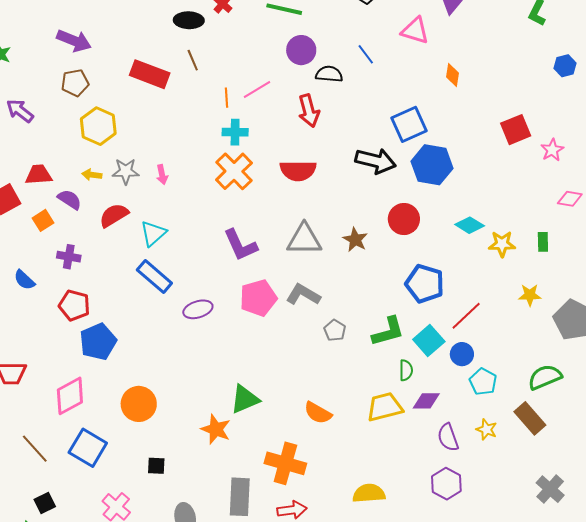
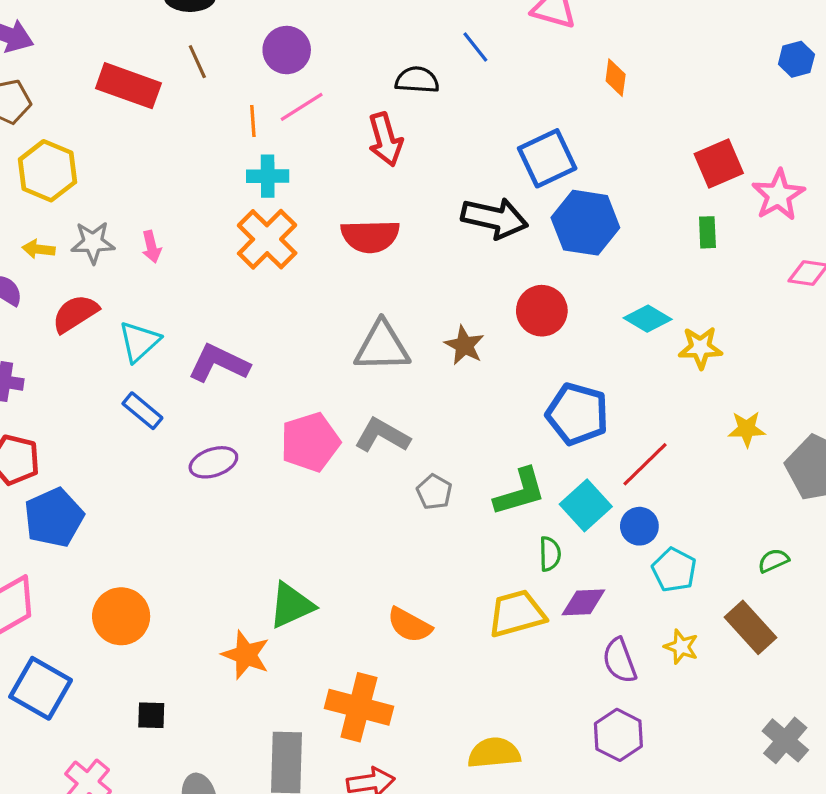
purple circle: (301, 50) -> (287, 50), moved
pink star: (552, 150) -> (778, 195), size x1.4
green rectangle: (543, 242) -> (707, 232), moved
purple L-shape: (240, 245) -> (219, 363), moved, turned 141
blue rectangle: (154, 276) -> (142, 411), size x0.7
green semicircle: (545, 377) -> (773, 561), size x0.6

